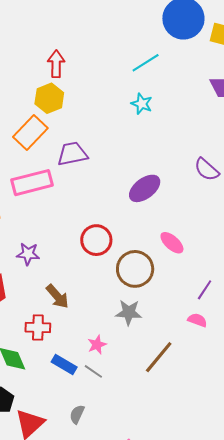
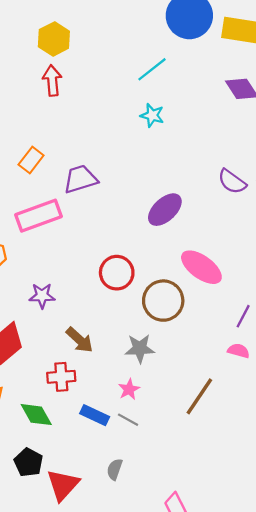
yellow hexagon: (49, 98) -> (54, 39), moved
orange rectangle: (30, 133) -> (31, 160), size x0.7
pink ellipse: (172, 243) -> (201, 267), size x1.5
gray star: (129, 312) -> (140, 348), moved

